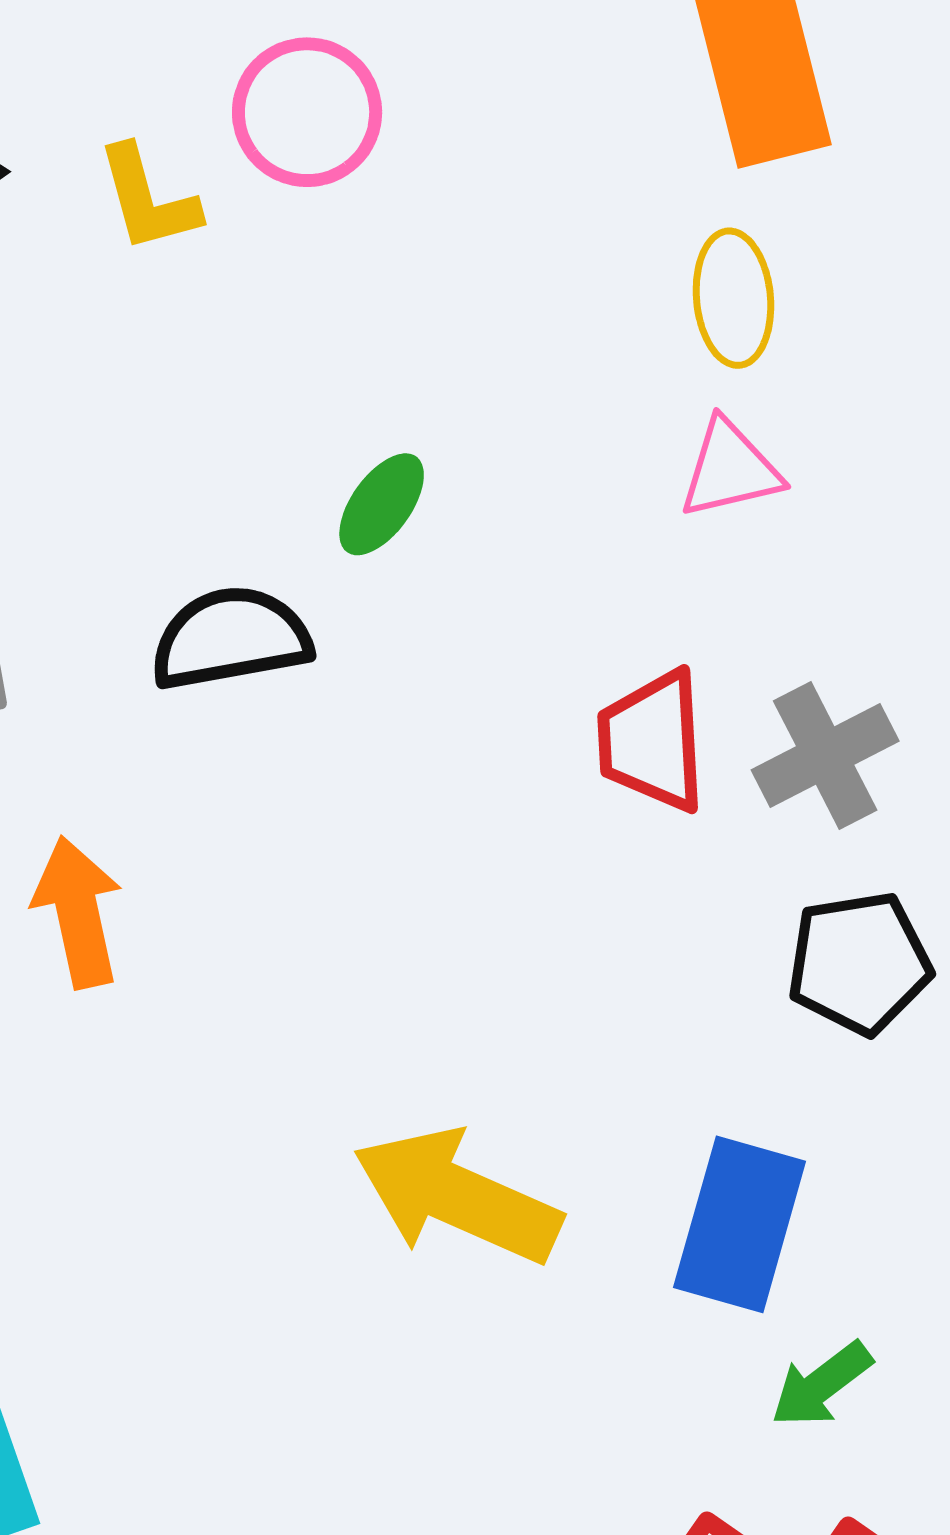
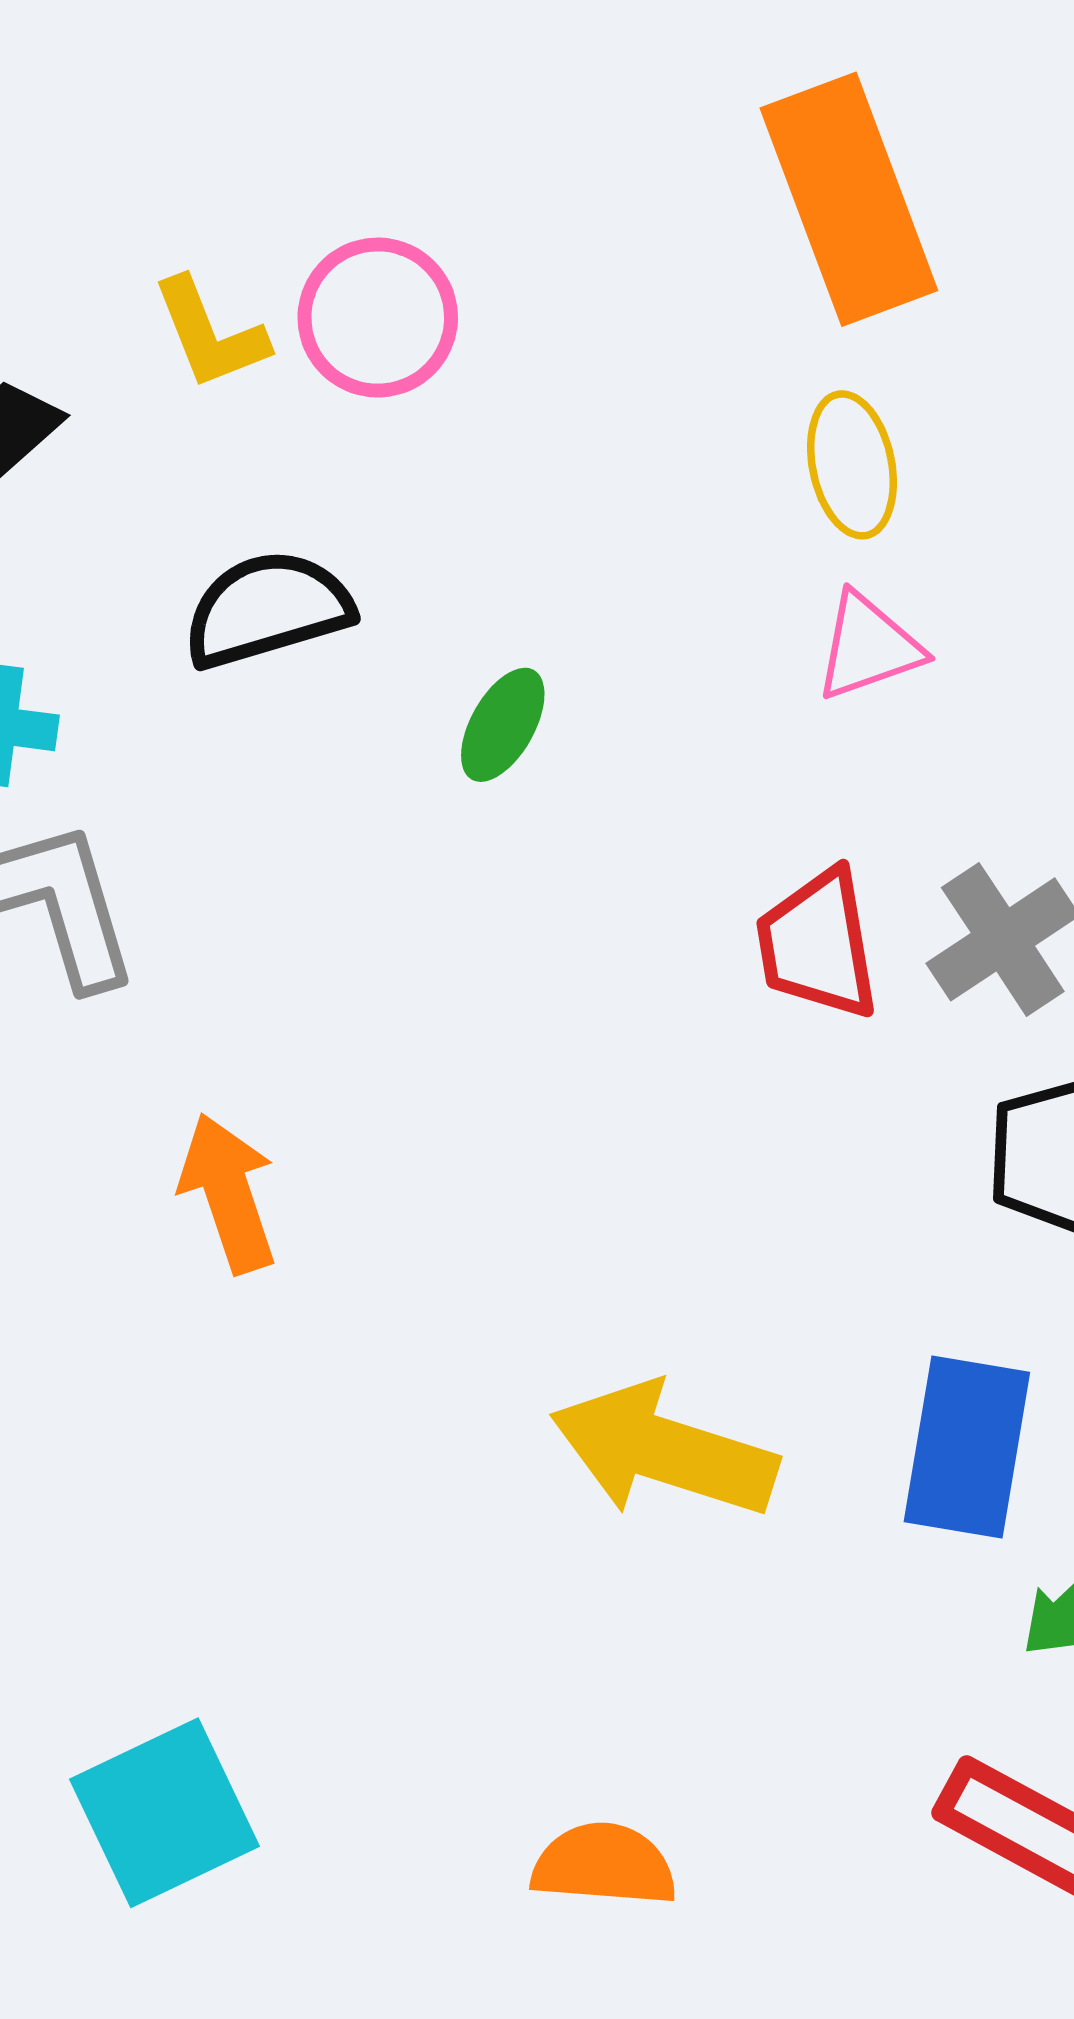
yellow L-shape: (148, 199) -> (210, 334), moved
black semicircle: (231, 638) -> (267, 609), moved

